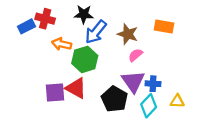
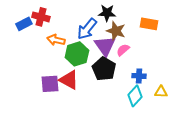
black star: (84, 14) -> (107, 13), moved
purple triangle: (133, 81) -> (105, 46), moved
black pentagon: (114, 99) -> (104, 69), moved

